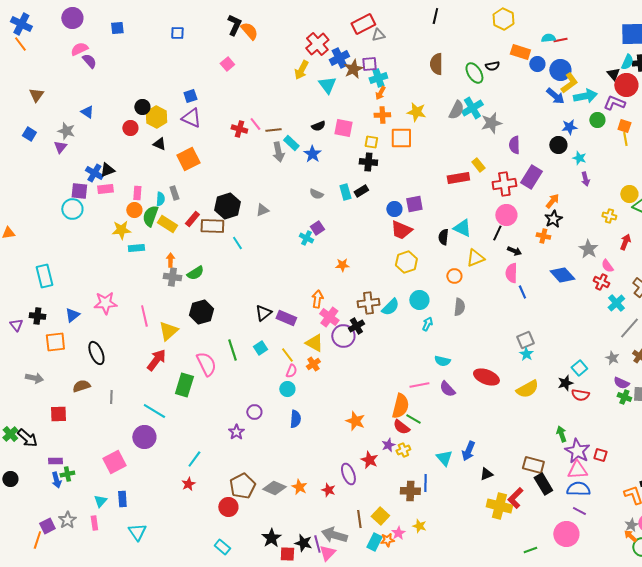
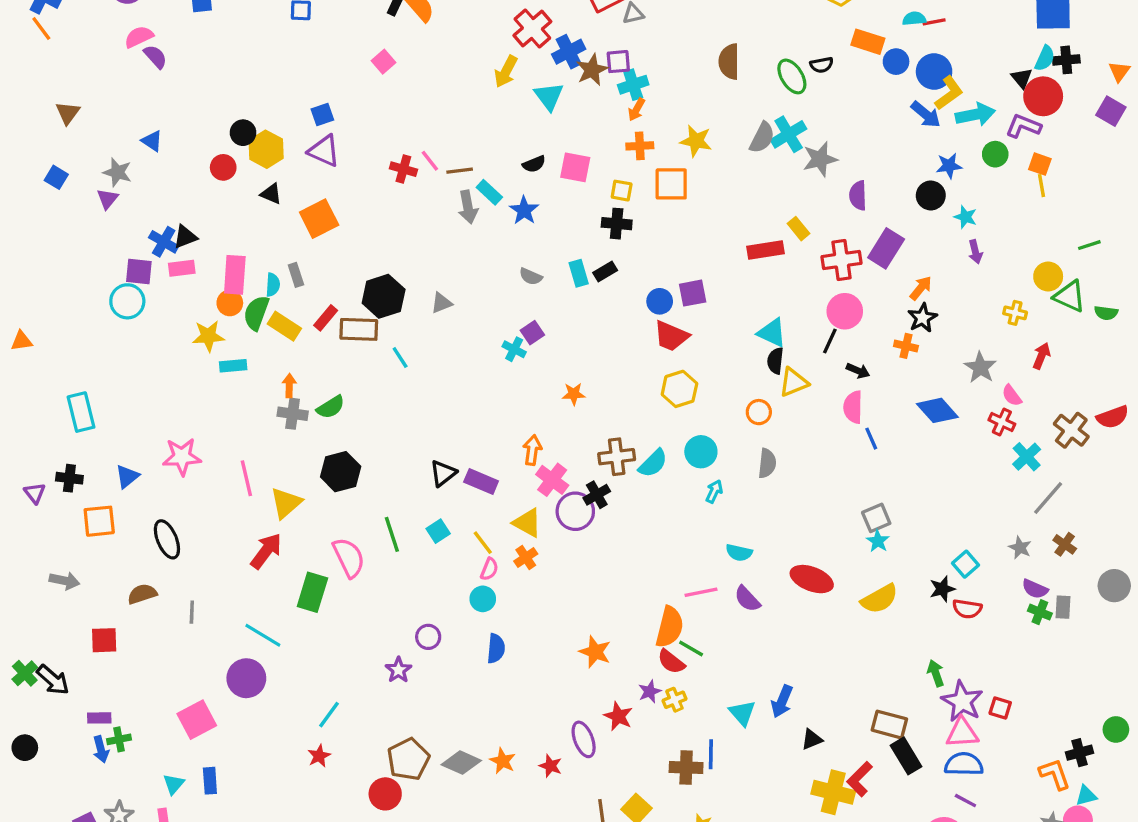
pink rectangle: (137, 193) -> (235, 275), size x1.6
black semicircle: (443, 237) -> (775, 361), moved

